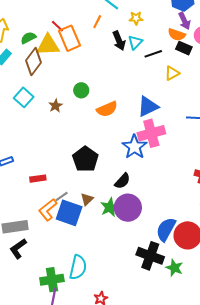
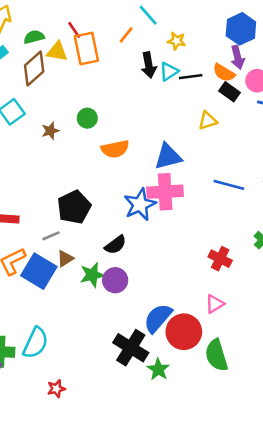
yellow triangle: (48, 45) -> (57, 52), size x0.7
black line: (153, 54) -> (191, 77), moved
gray line: (62, 196) -> (51, 236), moved
purple circle: (128, 208) -> (115, 280), size x0.7

